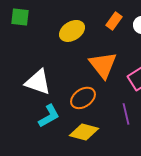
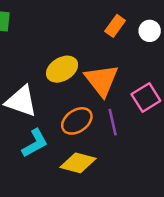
yellow ellipse: (72, 31) -> (62, 69), moved
purple line: (126, 114) -> (113, 122), moved

